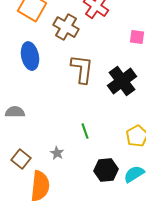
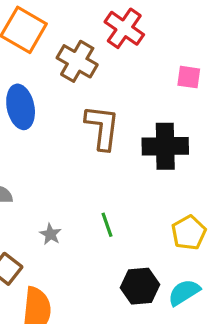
black cross: (122, 81) -> (165, 146), turned 36
gray star: (57, 153) -> (50, 234), moved

